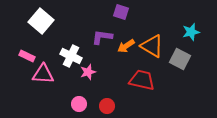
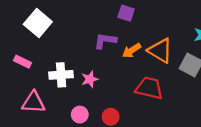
white cross: (71, 56) -> (61, 75), moved, turned -30
pink triangle: (43, 74) -> (33, 102), moved

